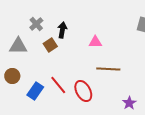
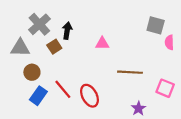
gray cross: (36, 24) -> (39, 24), size x1.5
brown line: (108, 69) -> (130, 72), moved
brown circle: (12, 76) -> (32, 72), moved

